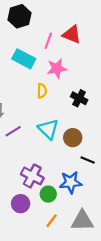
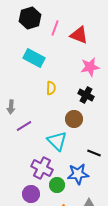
pink line: (48, 41) -> (55, 28), moved
pink star: (57, 68) -> (90, 67), moved
cyan triangle: (48, 129) -> (57, 141), moved
brown circle: (73, 138) -> (74, 119), moved

